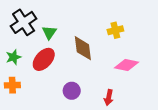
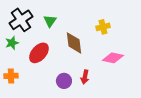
green triangle: (49, 32) -> (50, 21), moved
green star: (13, 57) -> (12, 43), moved
red arrow: (109, 97) -> (85, 77), moved

